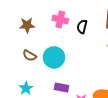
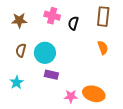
brown semicircle: (29, 56) -> (21, 50), turned 72
purple rectangle: (61, 88) -> (51, 75), moved

